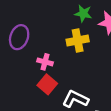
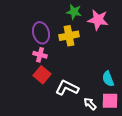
purple ellipse: (19, 37) -> (41, 33), moved, turned -35

